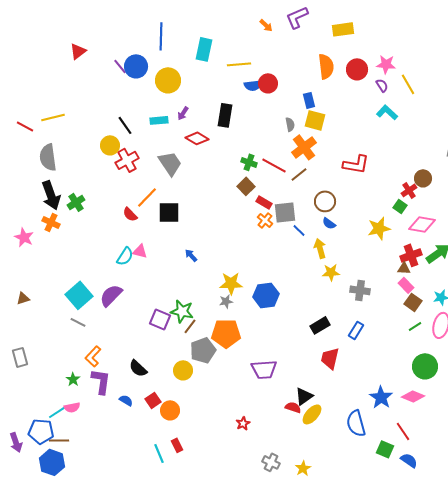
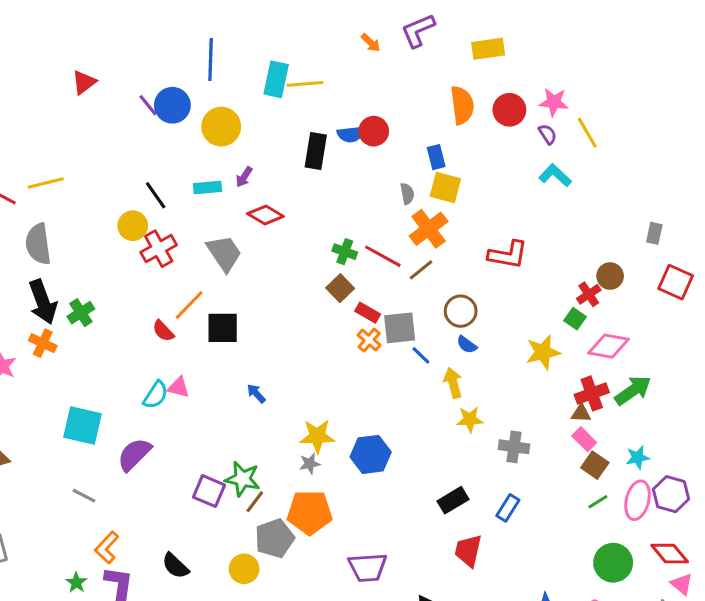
yellow line: (239, 64) -> (305, 84), moved
black rectangle: (225, 115) -> (316, 151), moved
cyan square: (79, 295) -> (82, 425), moved, turned -36

